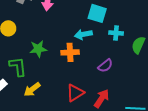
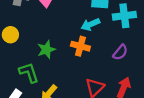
cyan cross: (116, 33) -> (124, 16), size x1.5
orange cross: (70, 52) -> (80, 46), turned 30

